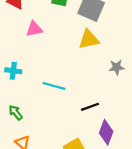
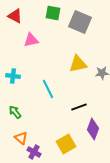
yellow triangle: (89, 39) -> (78, 64), moved
cyan line: (54, 86) -> (48, 89), turned 48

